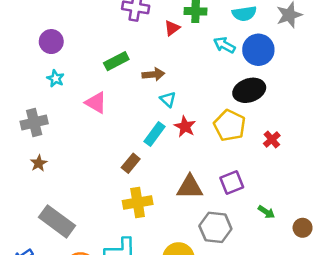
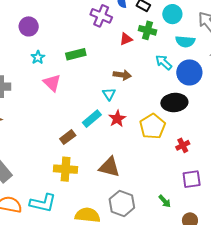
brown arrow: (153, 74) -> (122, 75), moved
cyan star: (55, 79) -> (38, 57), moved
purple square: (232, 182) -> (192, 179), moved

